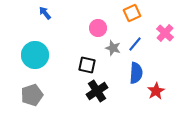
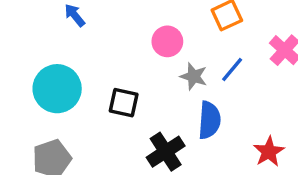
black square: (87, 65) -> (124, 103), moved
blue semicircle: (136, 73) -> (209, 120), moved

